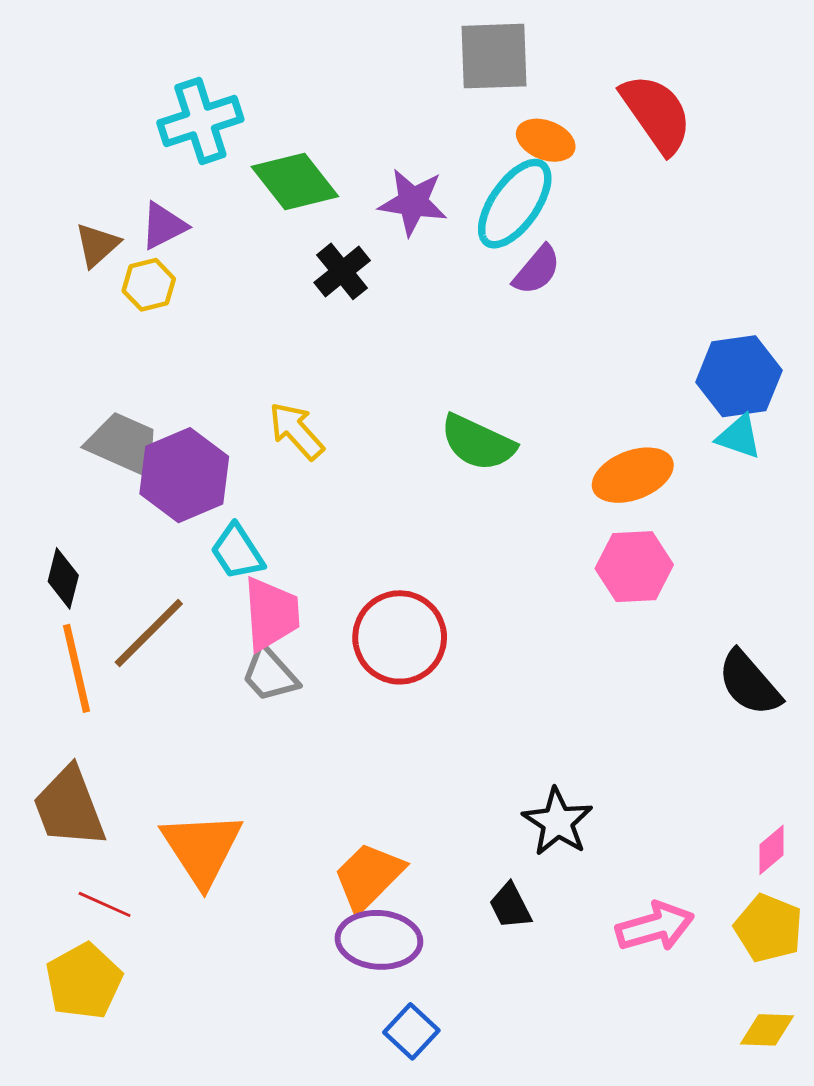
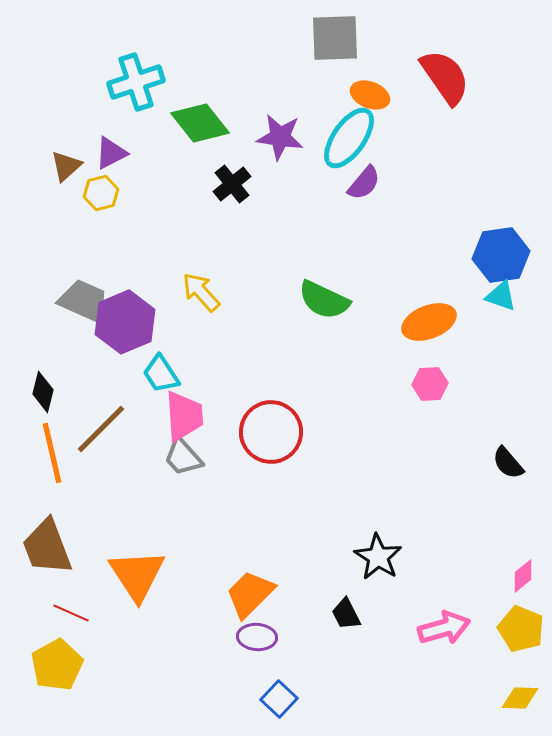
pink hexagon: (634, 567) -> (430, 384), size x0.7
black semicircle: (749, 683) -> (508, 463), size x0.7
purple ellipse: (379, 940) -> (257, 637), size x0.7

